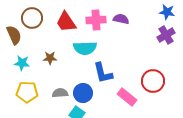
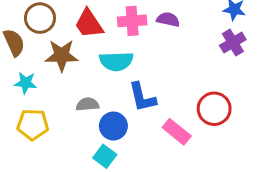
brown star: (50, 58) -> (62, 55), moved, size x1.6
gray semicircle: (60, 93) -> (87, 104), moved

